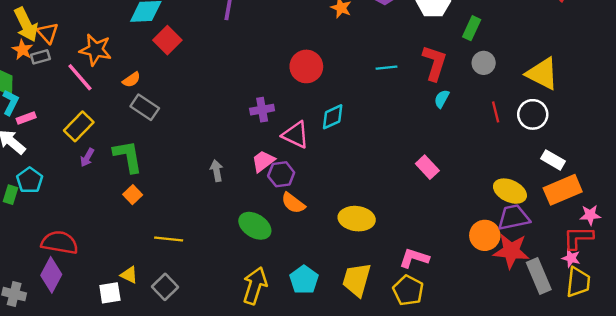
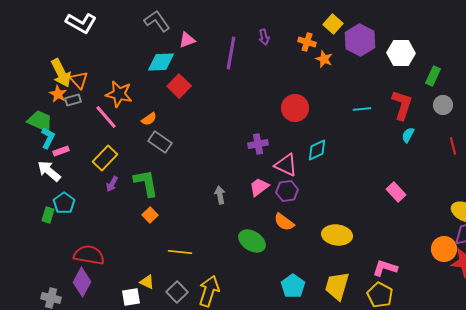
purple hexagon: (281, 174) -> (287, 191), moved
yellow arrow: (255, 286) -> (209, 291), moved

